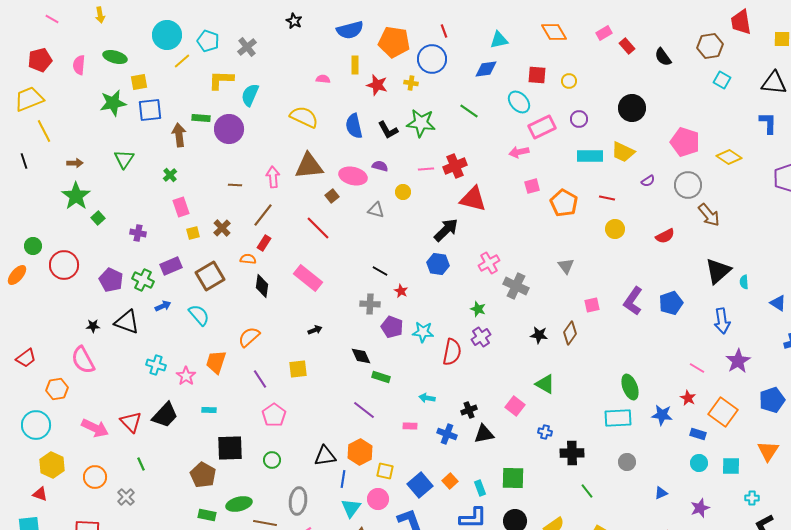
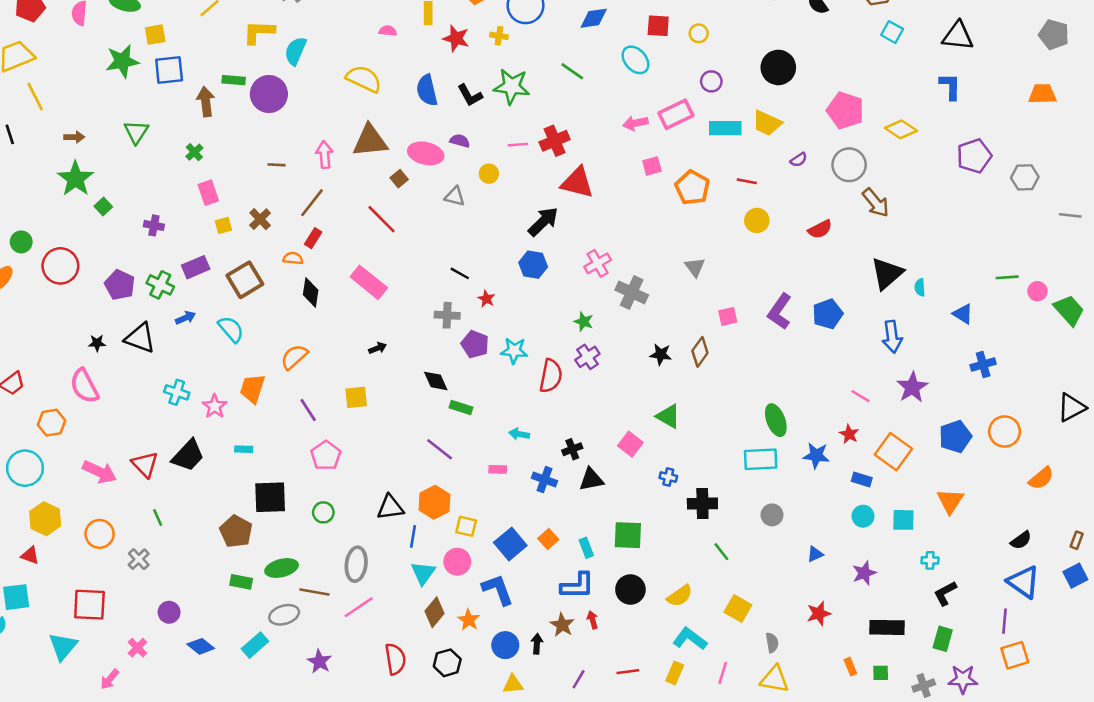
pink rectangle: (542, 127) -> (676, 114), moved

